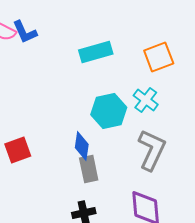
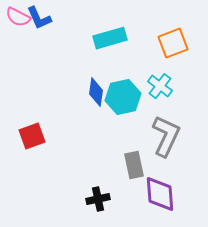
blue diamond: (82, 146) -> (96, 92), moved
gray rectangle: (89, 169) -> (134, 165), moved

